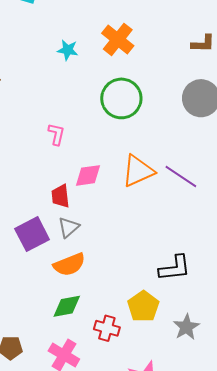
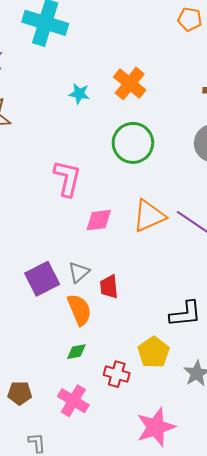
pink L-shape: (56, 134) -> (67, 178), size x1.6
red trapezoid: (60, 196) -> (109, 287), moved
orange semicircle: (69, 265) -> (79, 310), turned -92
green diamond: (67, 306) -> (76, 352), size x0.7

